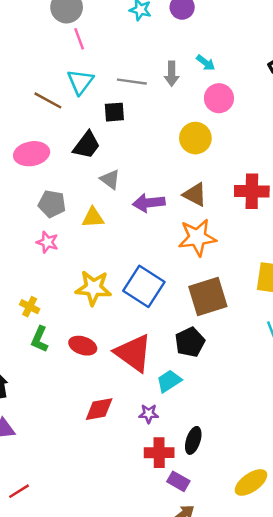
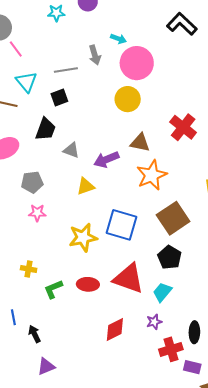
pink circle: (219, 98) -> (137, 63), size x1.4
red cross: (252, 191) -> (183, 127), turned -36
yellow triangle: (93, 218) -> (86, 186), moved
yellow cross: (30, 307) -> (29, 269), moved
green L-shape: (40, 339) -> (53, 289), turned 60

